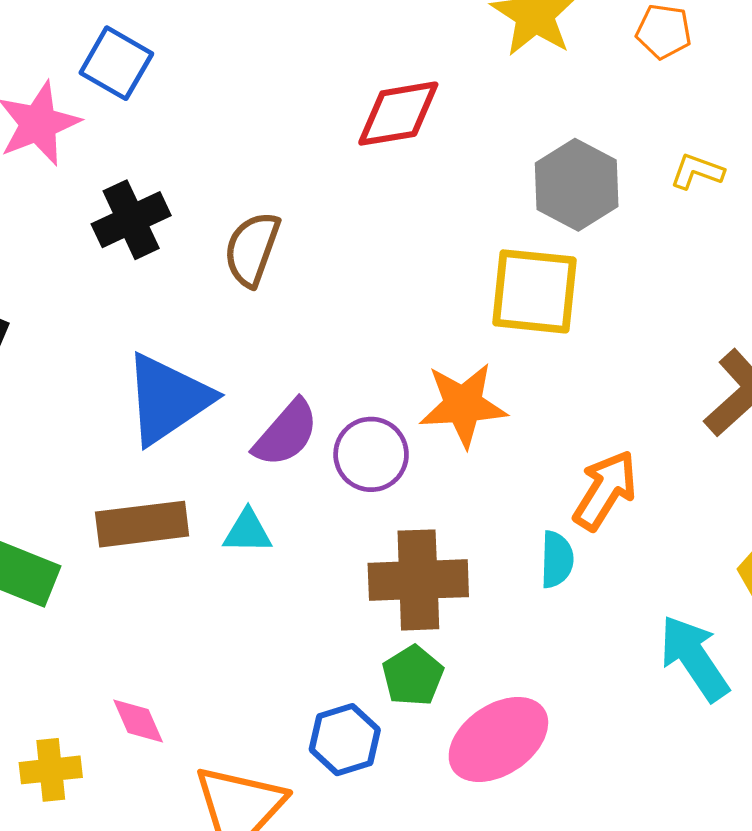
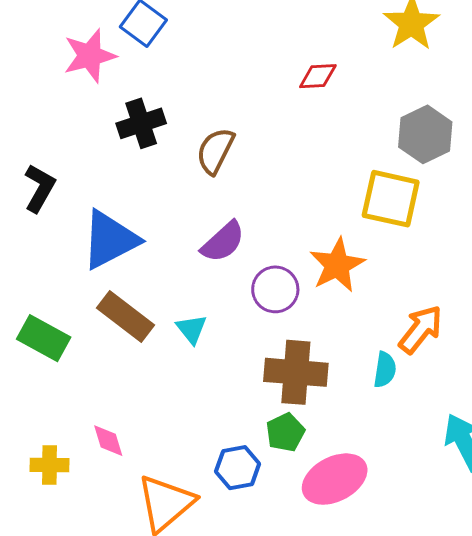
red diamond: (398, 114) -> (318, 76), size x0.7
blue triangle: (168, 399) -> (110, 240), moved
orange star: (463, 405) -> (337, 265), turned -30
purple semicircle: (286, 433) -> (223, 242), moved
brown rectangle: (142, 524) -> (125, 316), turned 38
cyan triangle: (248, 532) -> (192, 329), turned 44

